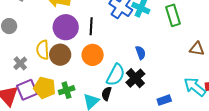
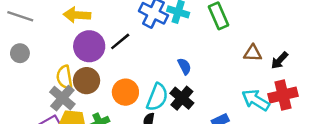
black line: (91, 26) -> (120, 41), turned 54
orange circle: (93, 55) -> (125, 92), moved
gray cross: (20, 63) -> (62, 98), moved, size x1.5

